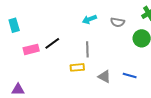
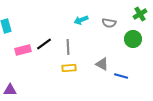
gray line: (87, 49) -> (68, 47), moved
gray triangle: (104, 77) -> (102, 64), moved

